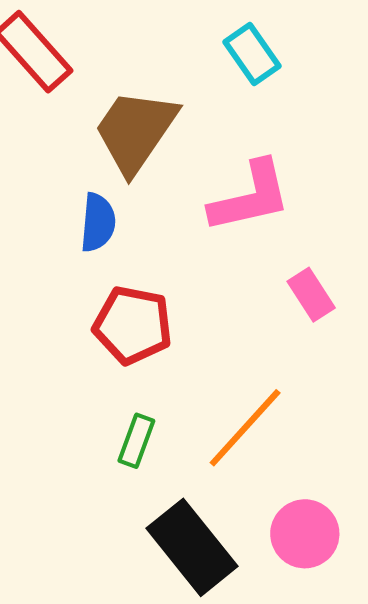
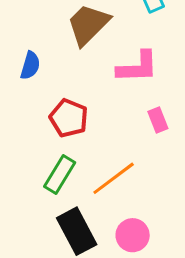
blue semicircle: (98, 223) -> (30, 65), moved
green rectangle: (136, 441) -> (60, 175), size x1.5

